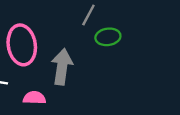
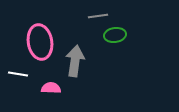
gray line: (88, 15) -> (98, 16), turned 54

